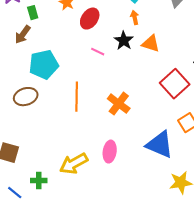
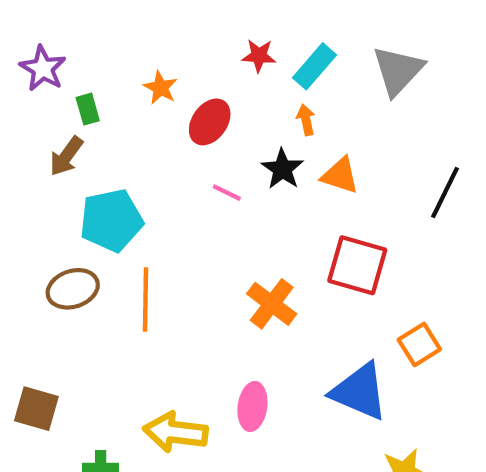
red square: (175, 84) -> (357, 265), moved, turned -32
orange line: (77, 97) -> (145, 300), moved
yellow arrow: (74, 164) -> (175, 432), turned 36

